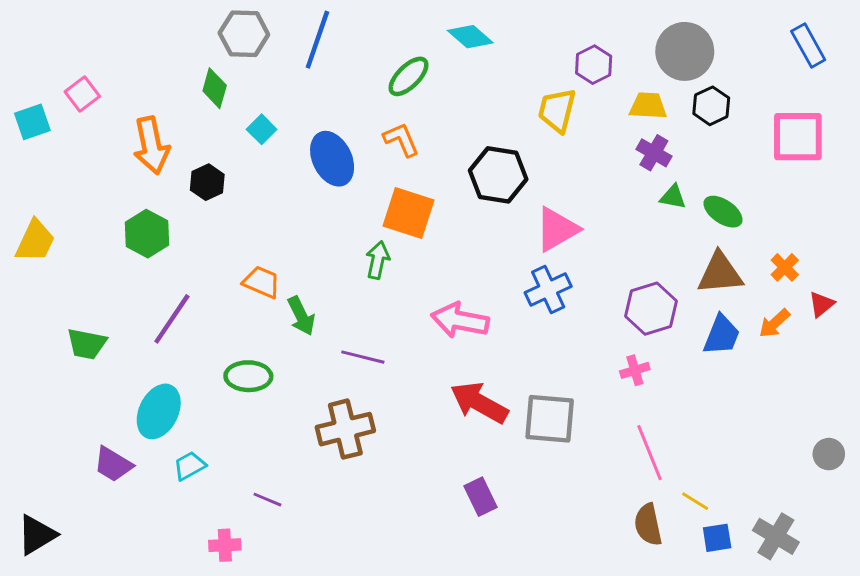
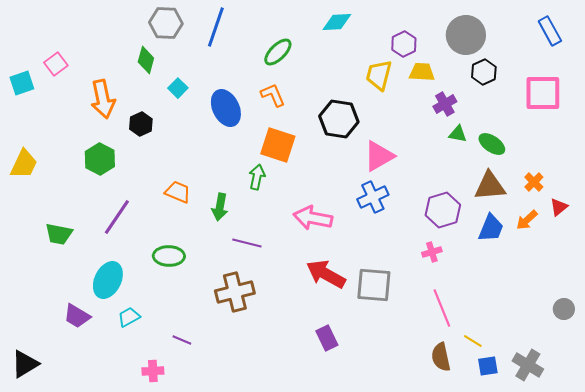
cyan diamond: (470, 37) -> (337, 22), moved, turned -44
yellow trapezoid: (648, 106) -> (422, 72), moved
purple cross: (654, 153) -> (445, 104), turned 30
green arrow: (301, 316) -> (220, 207), moved, turned 36

